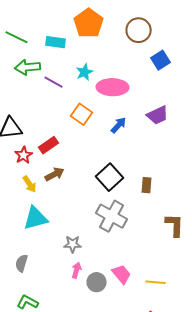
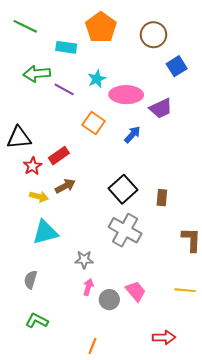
green line: (17, 37) -> (25, 26), moved
purple trapezoid: (158, 115) -> (161, 108), moved
yellow arrow: (30, 184) -> (39, 197), turned -42
yellow line: (156, 282) -> (185, 290), moved

